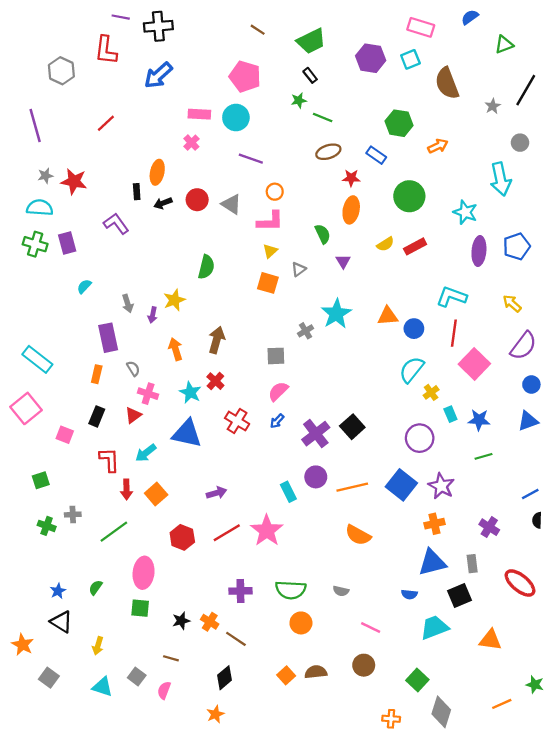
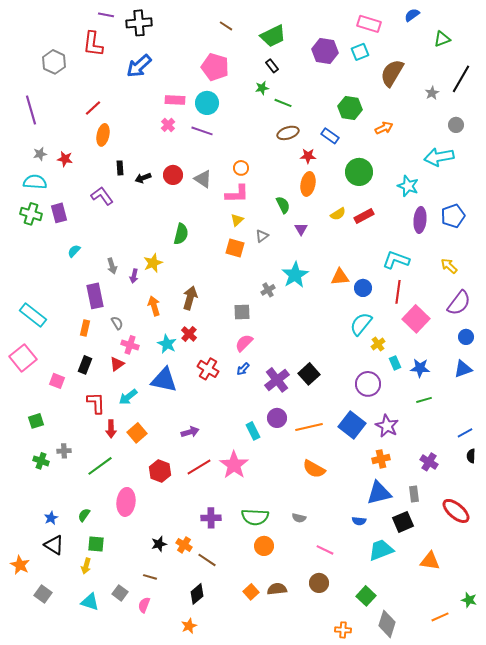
brown semicircle: (447, 83) -> (392, 73), turned 52
purple line: (251, 159) -> (202, 131), moved
orange ellipse: (157, 172) -> (103, 135), moved
cyan arrow: (501, 179) -> (439, 157), turned 92
red star: (74, 181) -> (65, 159), size x0.7
green square: (140, 608) -> (96, 544), moved

